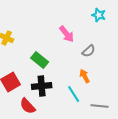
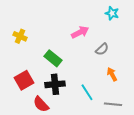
pink arrow: (67, 34) -> (80, 32), turned -78
orange arrow: (85, 76) -> (112, 74), moved

